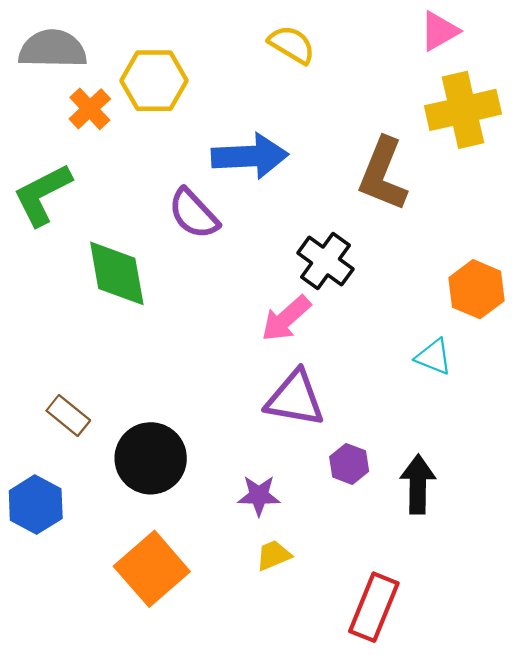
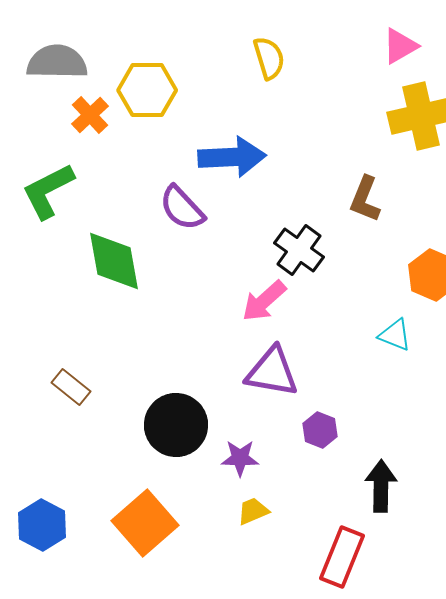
yellow semicircle: (292, 45) -> (269, 58), turned 42
brown L-shape: (383, 174) -> (365, 199), moved, size x0.7
black circle: (151, 458) -> (176, 425), moved
black arrow: (418, 484) -> (381, 486), moved
blue hexagon: (36, 505) -> (42, 525), moved

